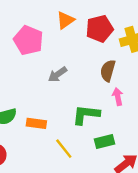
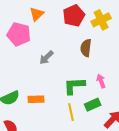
orange triangle: (65, 20) -> (37, 14), moved
pink arrow: (118, 97) -> (101, 81), moved
yellow line: (64, 149) -> (71, 112), moved, turned 36

